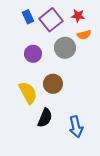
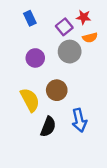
purple square: (51, 20) -> (64, 27), moved, size x0.7
blue arrow: (76, 127) -> (79, 120), moved

